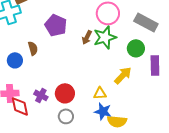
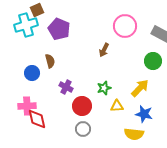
purple pentagon: (56, 25) -> (59, 29), moved
green star: (105, 37) -> (104, 88), moved, size x0.6
purple cross: (41, 95) -> (66, 87), moved
blue star: (103, 111) -> (144, 114), moved

